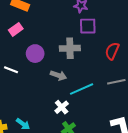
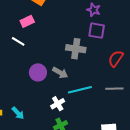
purple circle: (35, 54) -> (38, 72), moved
white line: (11, 70) -> (18, 41), moved

